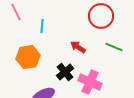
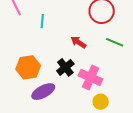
orange hexagon: (28, 57) -> (28, 67), moved

